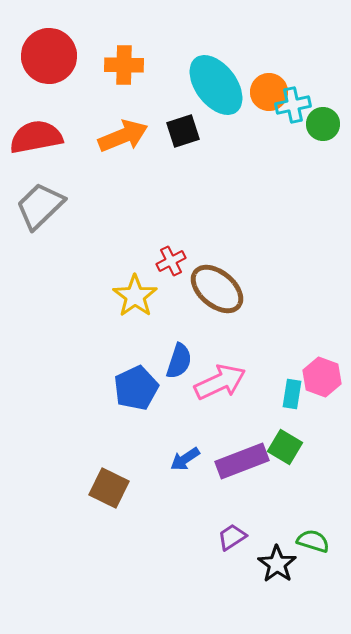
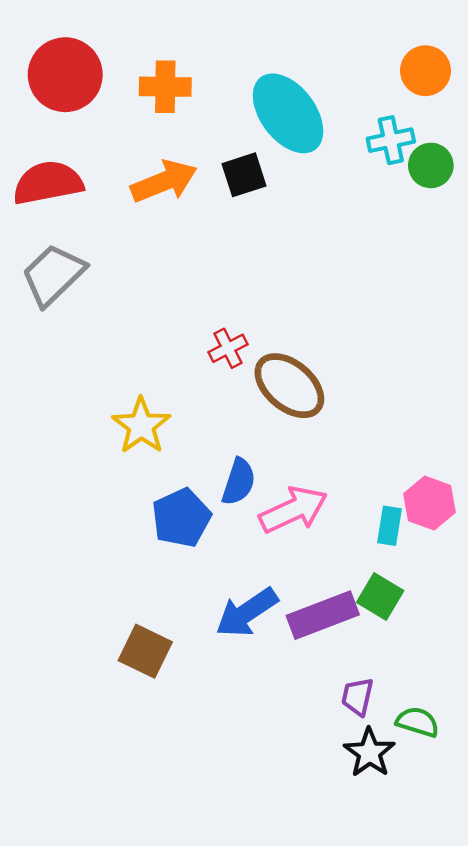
orange circle: (269, 92) -> (426, 71), moved
yellow star: (135, 296) -> (141, 426), moved
blue arrow: (185, 459) -> (247, 612), size x1.6
purple trapezoid: (232, 537) -> (357, 697), moved, turned -44

